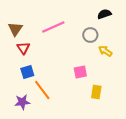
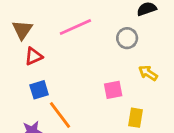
red triangle: (23, 48) -> (34, 56), turned 40
yellow arrow: (105, 51) -> (148, 73), moved

